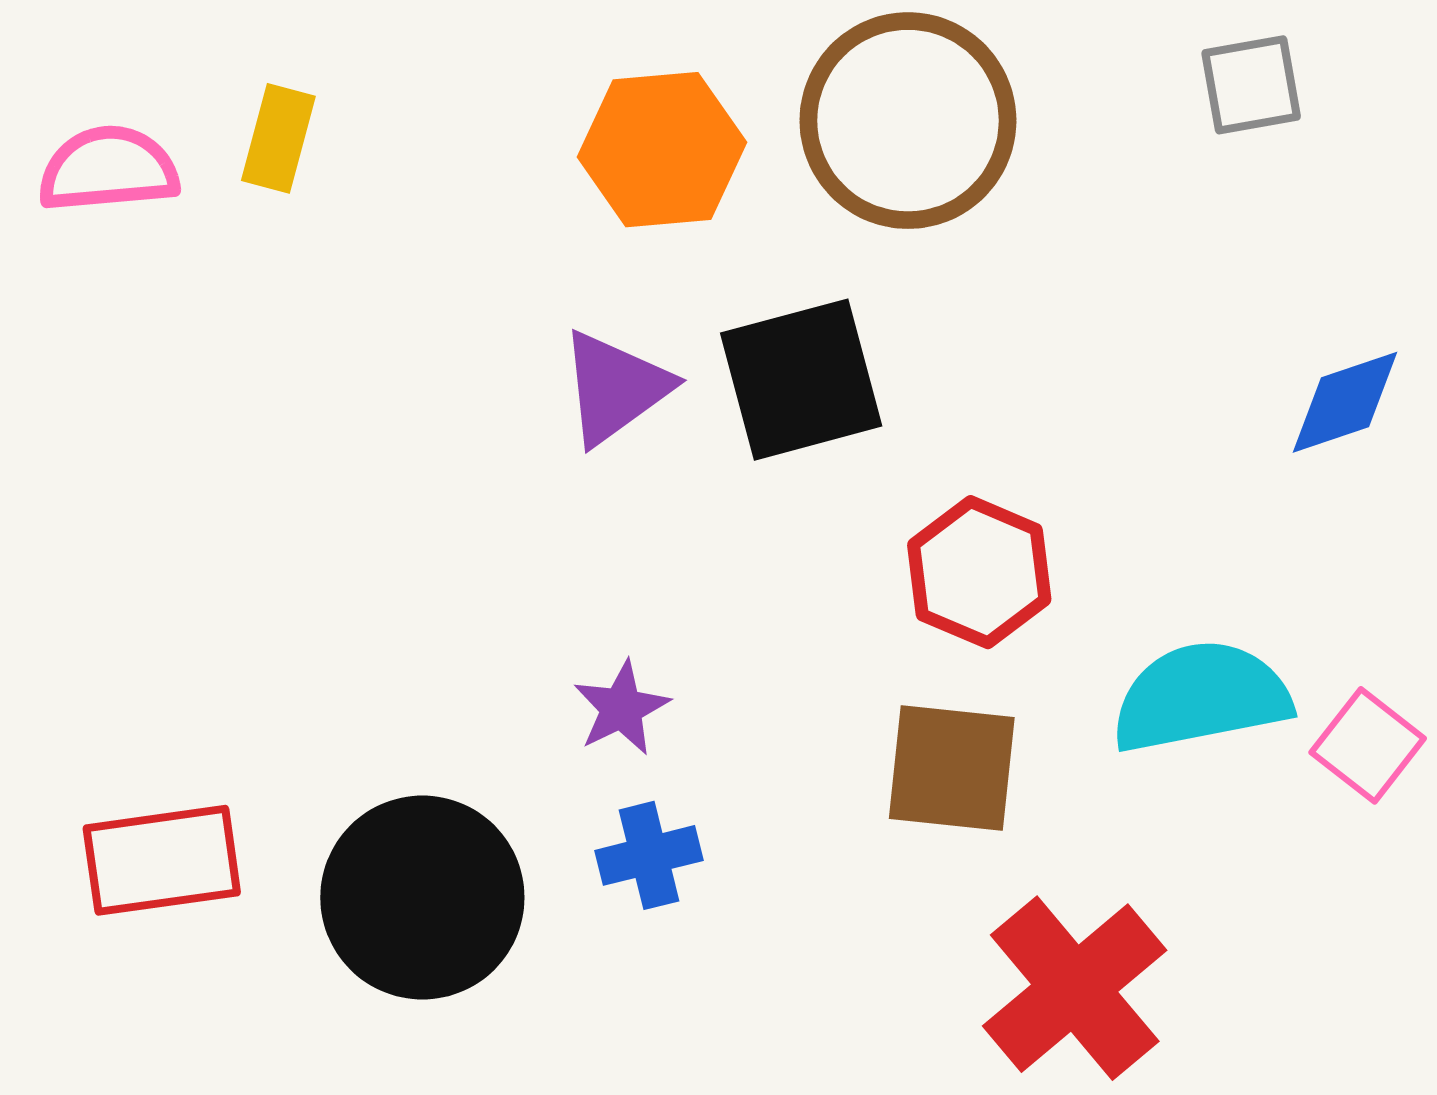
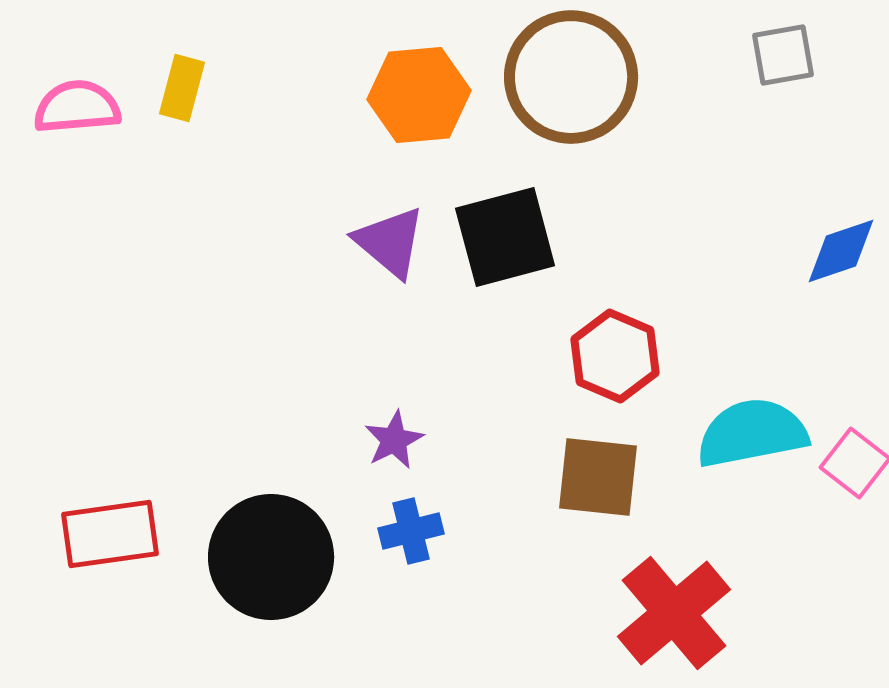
purple triangle: (615, 388) -> (390, 242), turned -44

